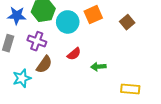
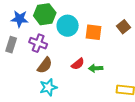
orange square: (93, 15) -> (93, 32), moved, turned 30
red semicircle: (74, 54) -> (78, 64), moved
cyan star: (22, 78) -> (48, 87), moved

